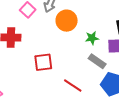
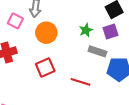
orange circle: (67, 21) -> (46, 33), moved

